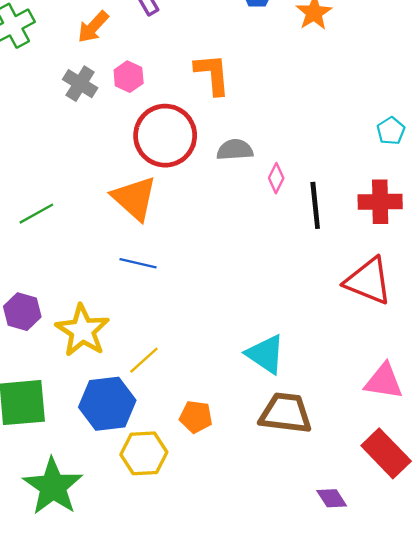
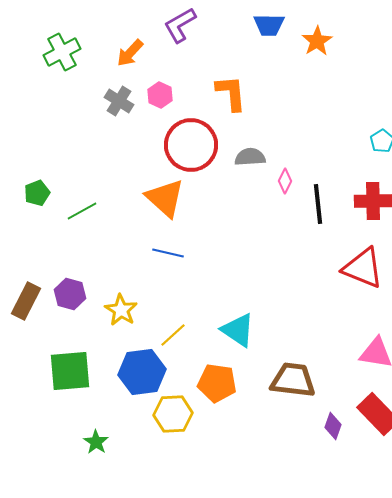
yellow star: (82, 331) -> (121, 310), size x0.7
cyan triangle: (266, 354) -> (238, 330), moved
orange pentagon: (196, 417) -> (217, 383), size x1.4
green star: (53, 486) -> (96, 442), size x0.5
purple diamond: (332, 498) -> (333, 426), moved, turned 52

